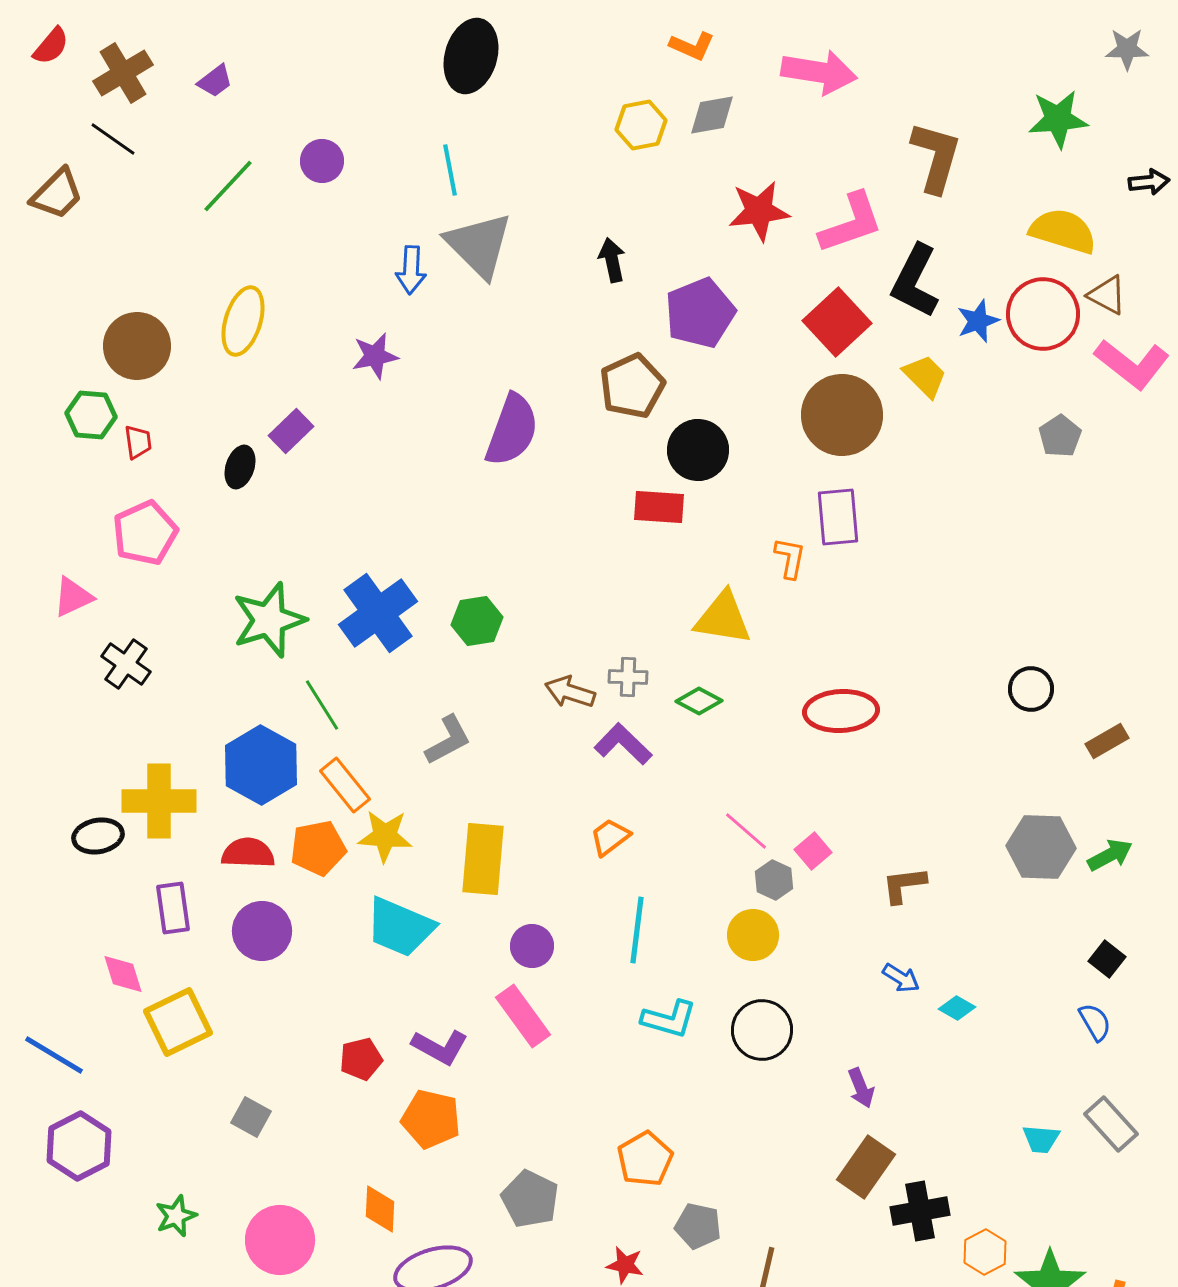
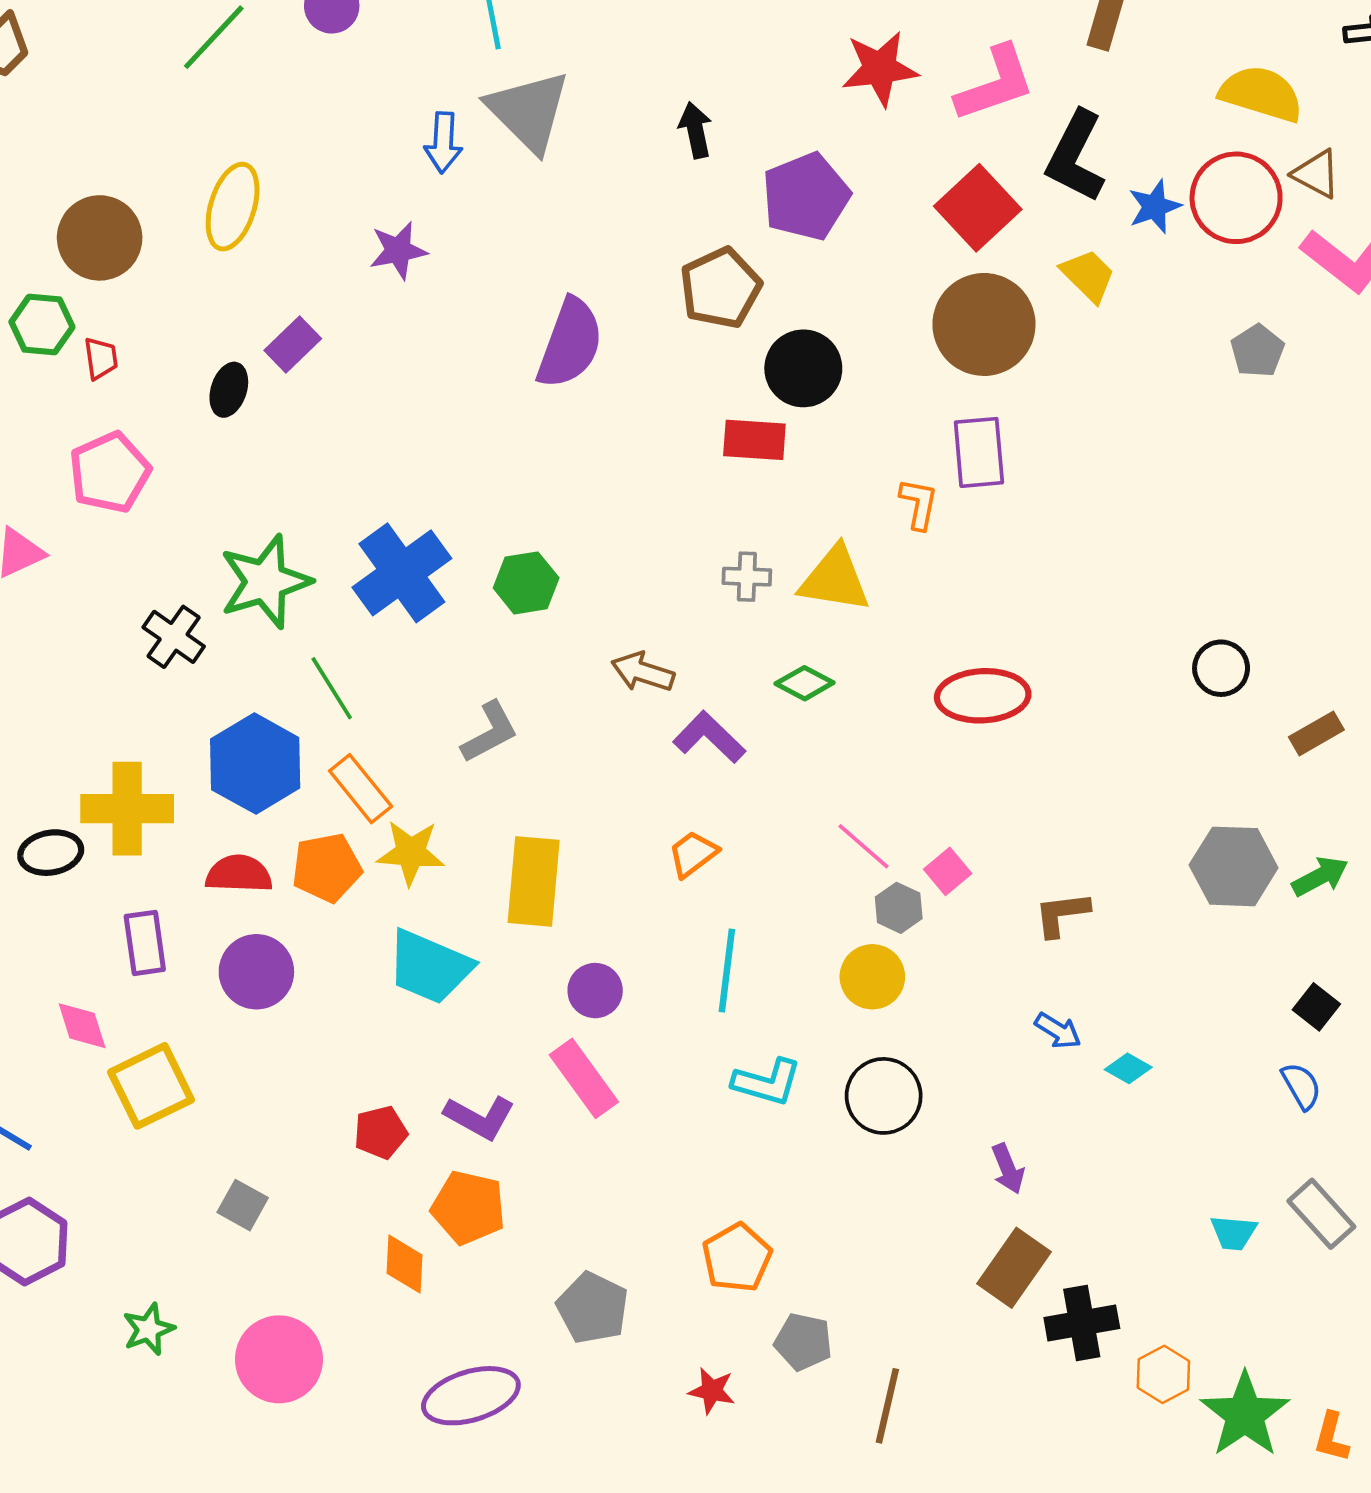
black cross: (126, 664) -> (174, 637), moved
gray cross: (628, 677) -> (747, 577), moved
orange diamond: (380, 1209) -> (404, 1264), moved

